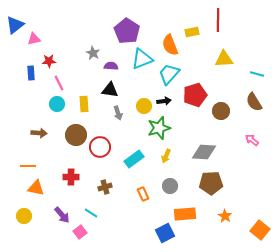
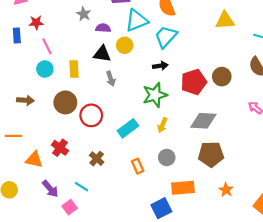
red pentagon: (195, 95) -> (194, 82), moved
yellow circle: (144, 106) -> (125, 45), moved
red cross: (71, 177) -> (60, 148), turned 35
brown cross: (105, 187) -> (97, 159), turned -32
orange triangle: (36, 188) -> (34, 160), moved

